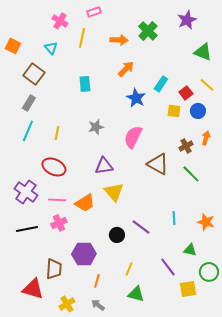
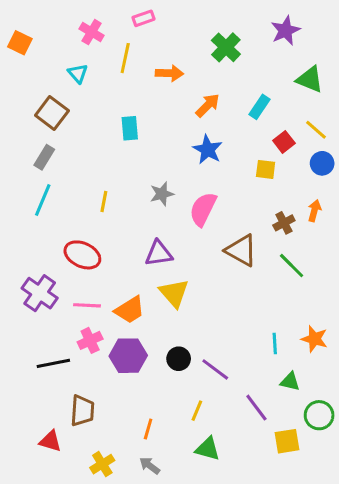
orange arrow: (119, 40) -> (169, 73), moved
orange square: (13, 46) -> (20, 43), moved
orange arrow: (126, 69) -> (208, 105), moved
cyan rectangle: (161, 84) -> (260, 107), moved
blue circle: (198, 111) -> (322, 163), moved
gray star: (96, 127) -> (162, 194), moved
yellow line: (57, 133) -> (104, 202), moved
cyan line: (174, 218) -> (275, 343), moved
purple line: (141, 227) -> (215, 369), moved
black line: (27, 229) -> (53, 363), moved
purple hexagon: (84, 254) -> (128, 356), moved
red triangle: (33, 289) -> (50, 441), size x0.7

